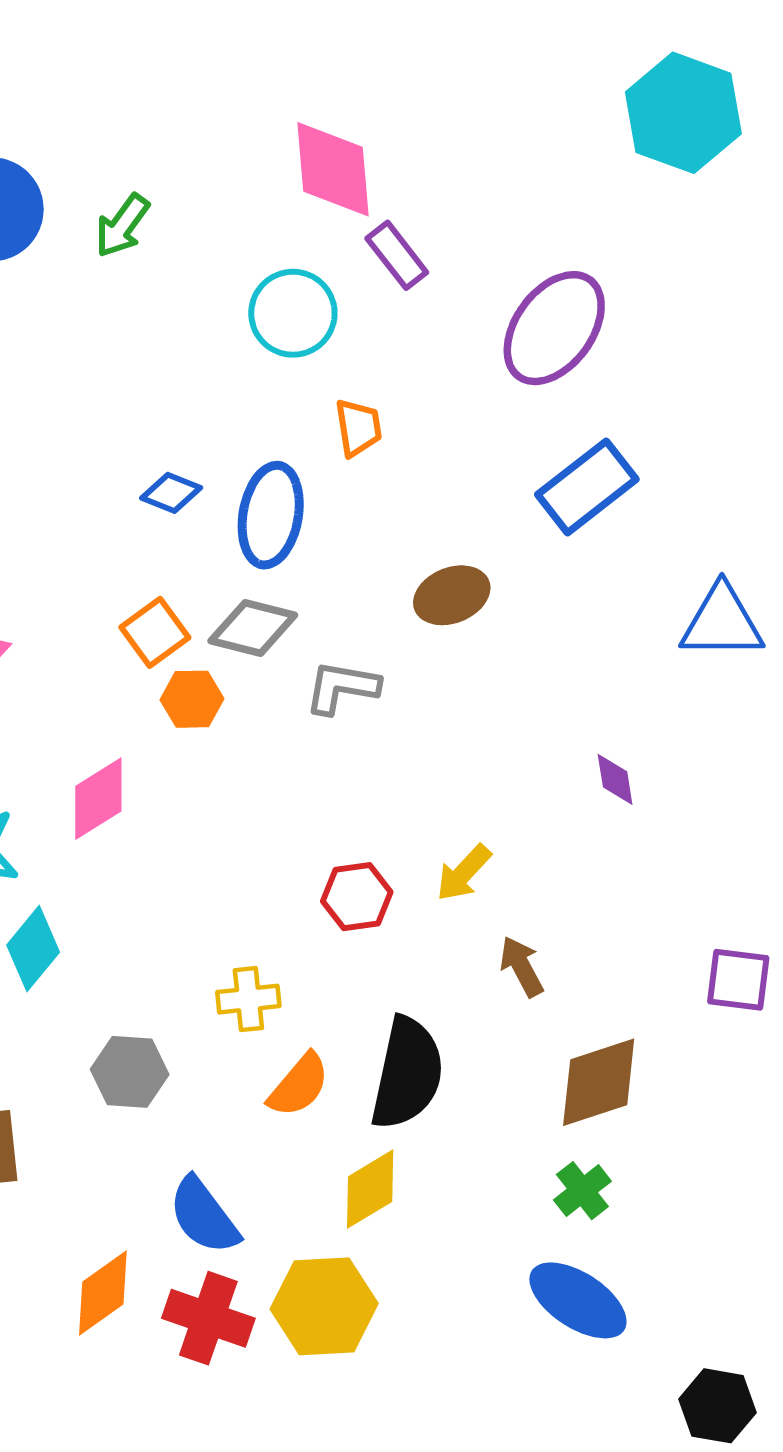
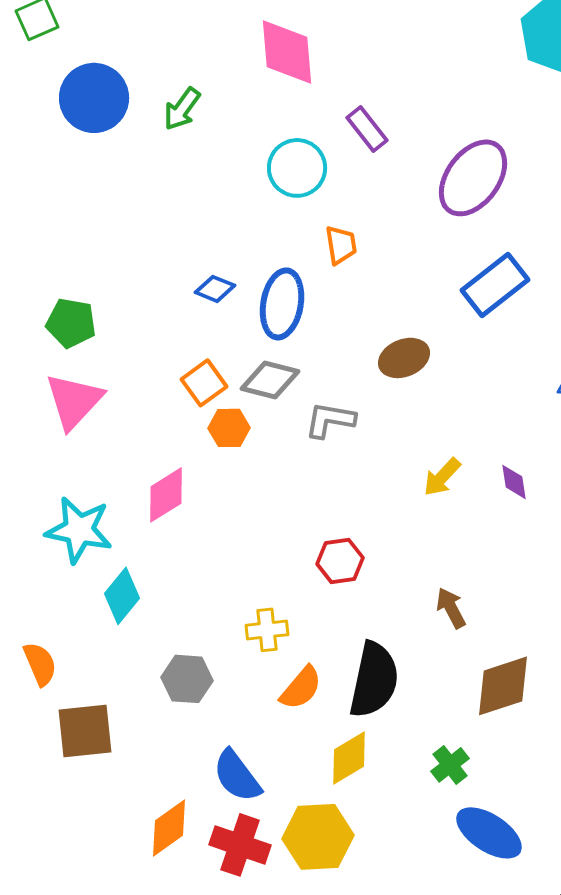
pink diamond: (333, 169) -> (287, 52), moved
yellow arrow: (464, 873) -> (442, 477), moved
green cross: (582, 1191) -> (450, 765), moved

